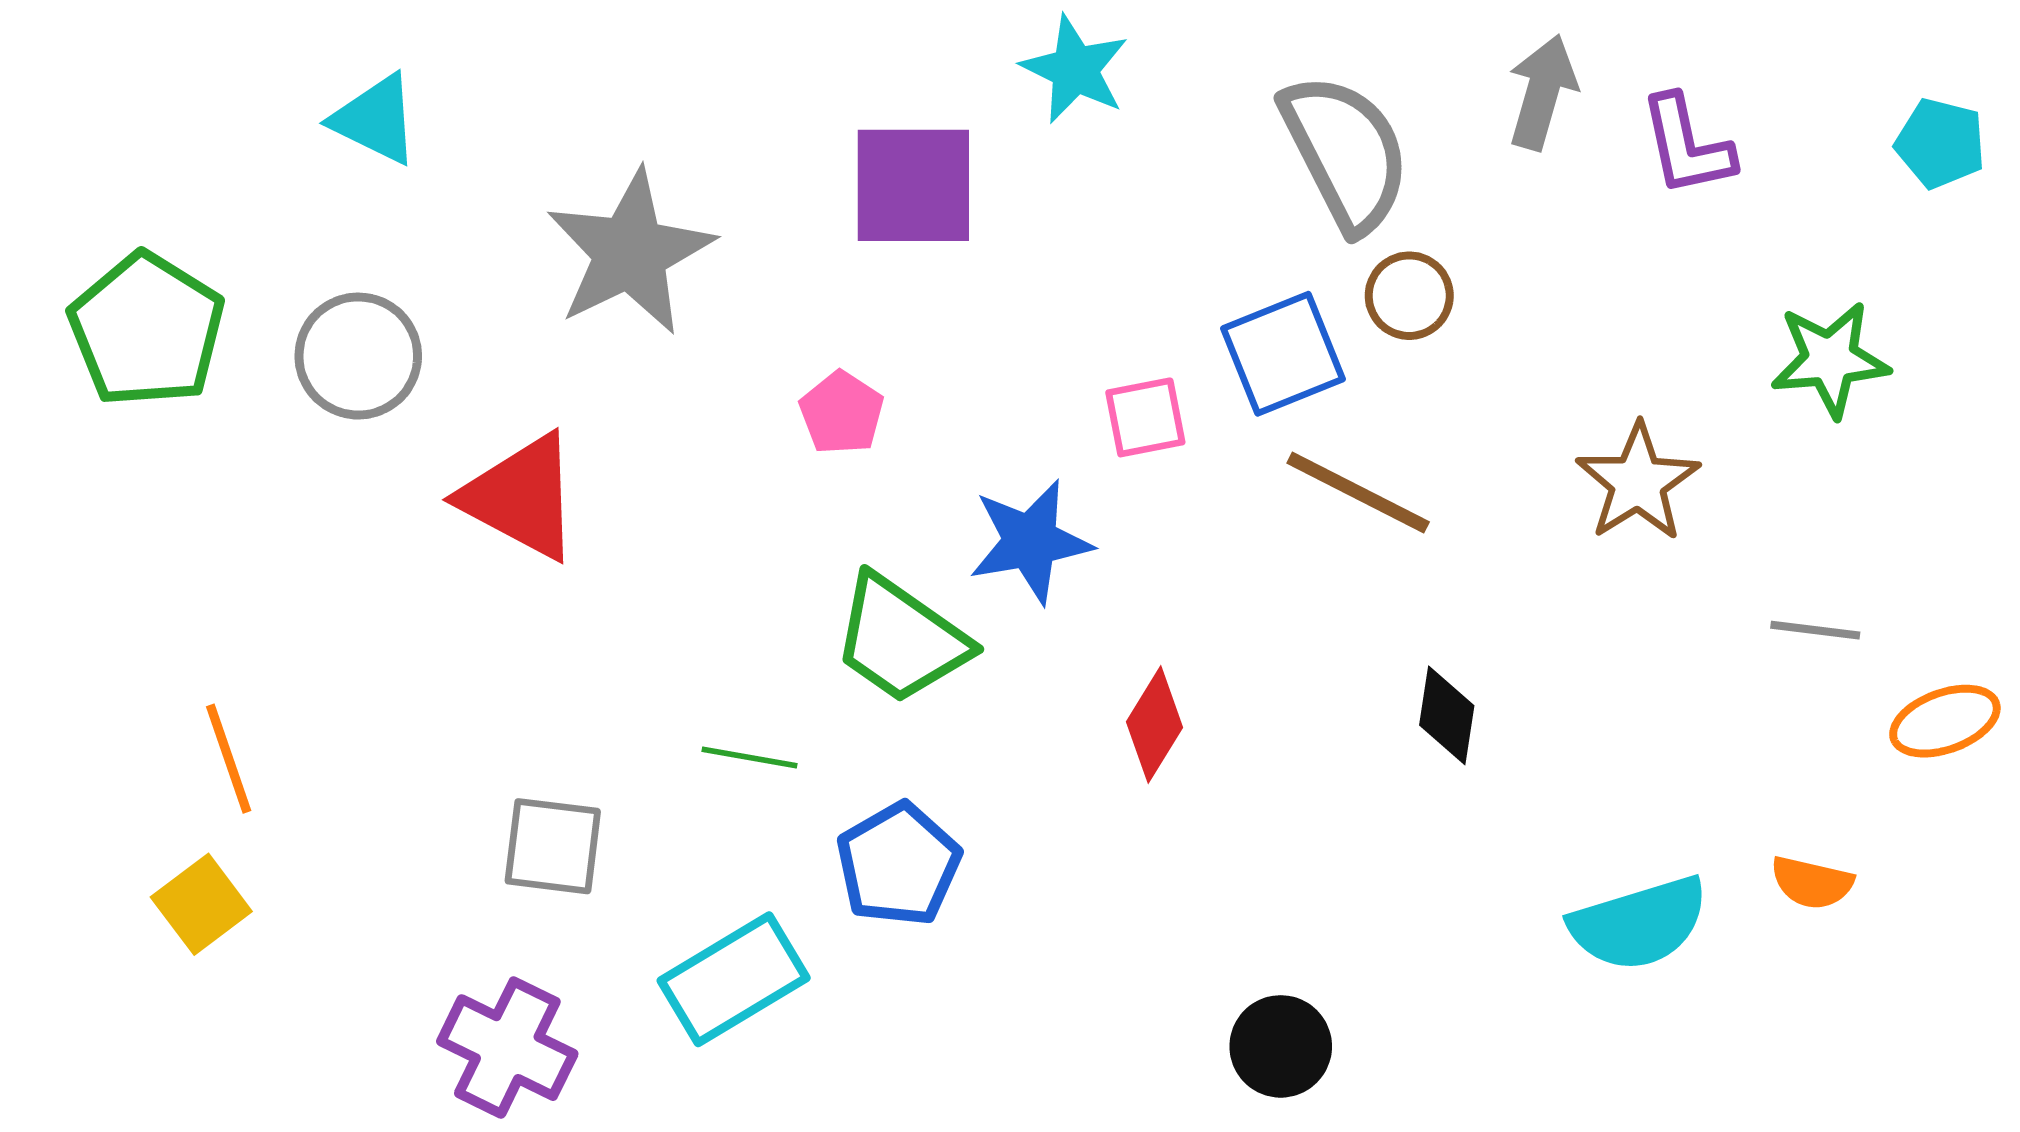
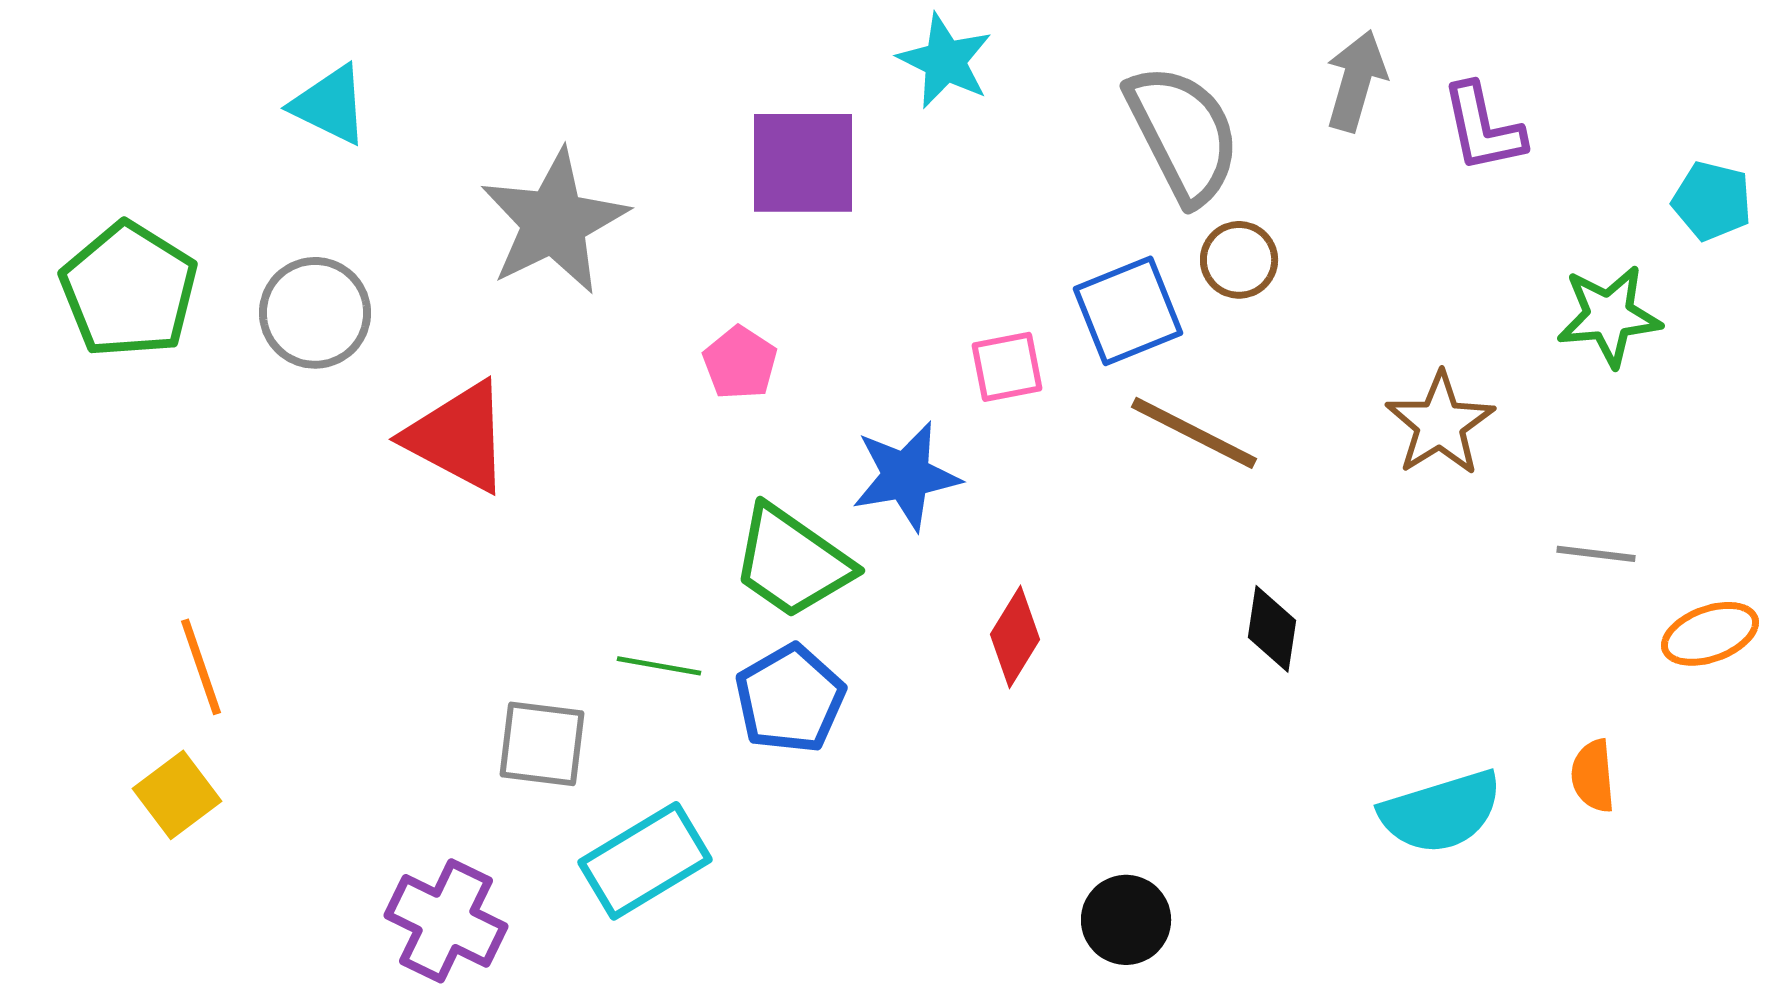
cyan pentagon: (1940, 143) -> (1712, 201), moved
gray square: (553, 846) -> (542, 744), moved
blue pentagon: (899, 864) -> (790, 699), moved
orange semicircle: (1812, 883) -> (1593, 776), turned 72

